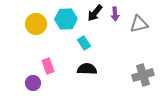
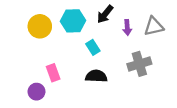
purple arrow: (115, 14) -> (127, 27), moved
gray cross: (143, 75) -> (139, 64), moved

